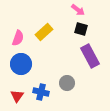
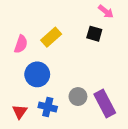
pink arrow: (78, 10) -> (106, 12), moved
purple rectangle: (90, 56) -> (105, 103), moved
blue circle: (21, 64) -> (37, 74), moved

